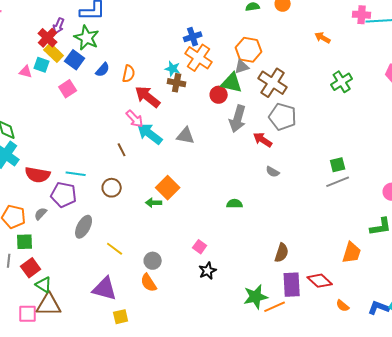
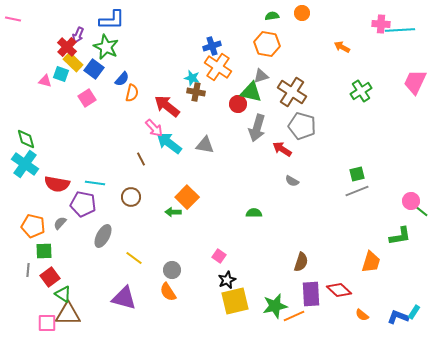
orange hexagon: (249, 50) -> (267, 44), moved
orange semicircle: (129, 74) -> (132, 93), moved
yellow square: (121, 317) -> (235, 301), moved, size x1.8

